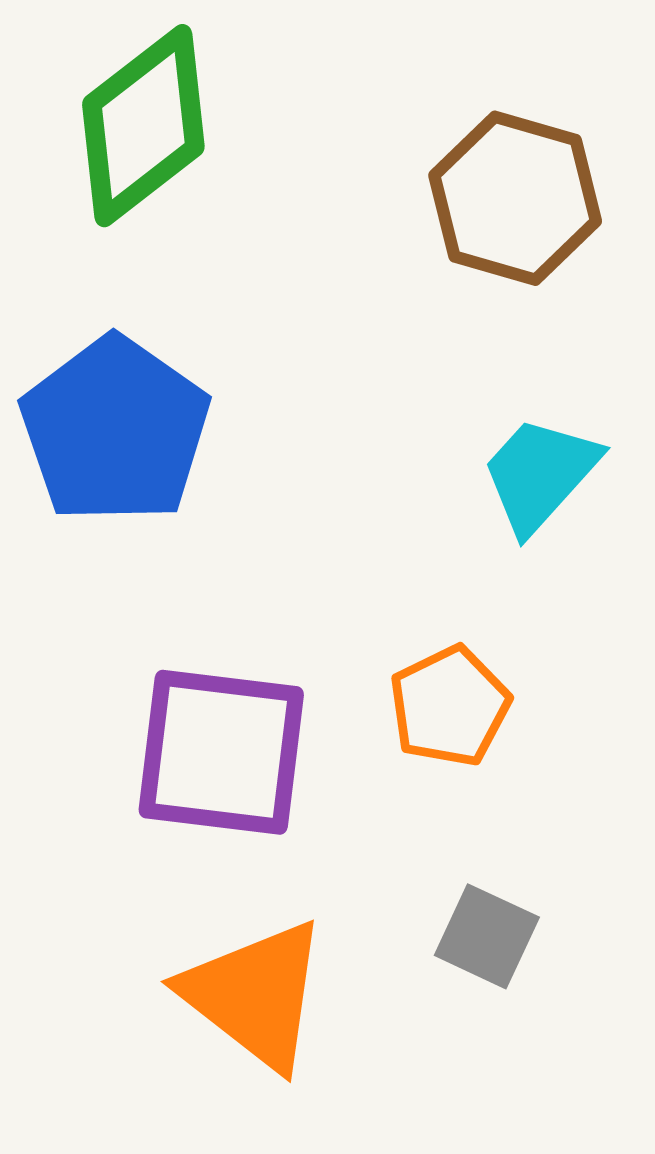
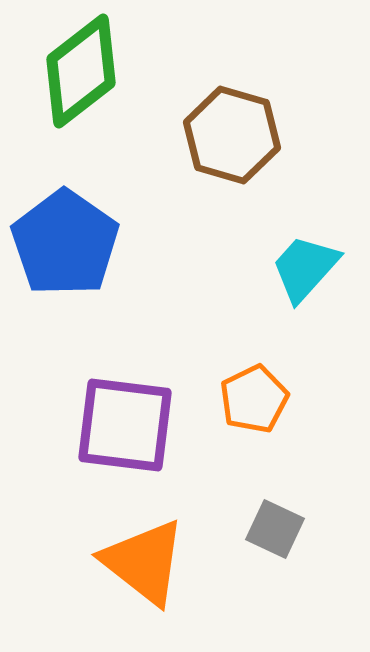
brown hexagon: (515, 198) -> (232, 135), moved

